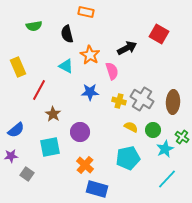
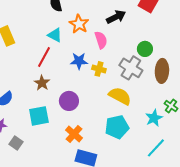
red line: (39, 90) -> (44, 57), moved
yellow cross: (119, 101) -> (99, 69), moved
yellow semicircle: (131, 127) -> (120, 96), size x1.6
green circle: (153, 130) -> (145, 49), moved

